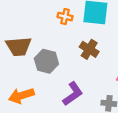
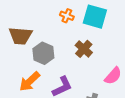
orange arrow: (21, 96) -> (30, 81), moved, turned -35

